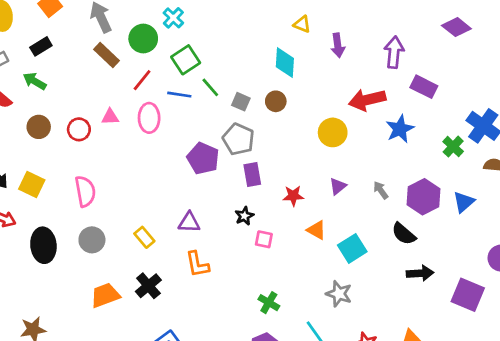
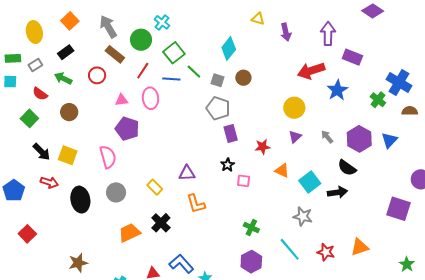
cyan diamond: (285, 63) -> (229, 49), moved, turned 40
red circle: (79, 129) -> (97, 75), moved
yellow circle: (333, 132) -> (294, 108), moved
purple pentagon: (203, 158) -> (127, 129), moved
black arrow: (420, 273) -> (337, 192), moved

